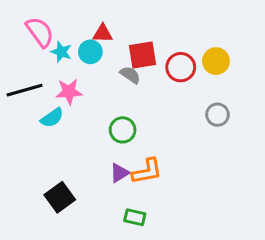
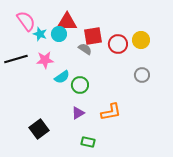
red triangle: (103, 33) -> (67, 22), size x1.5
cyan semicircle: (52, 118) -> (62, 77), moved
orange L-shape: (147, 171) -> (111, 112), moved

